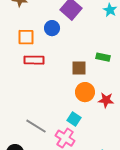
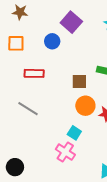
orange square: (26, 37) -> (16, 43), moved
gray line: (36, 126) -> (28, 109), moved

